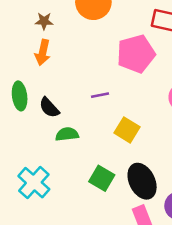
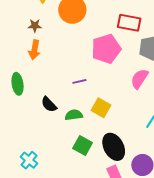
black semicircle: (49, 108) -> (49, 104), moved
green semicircle: (67, 134) -> (74, 115), moved
cyan cross: (34, 183) -> (29, 160), moved, size x0.7

